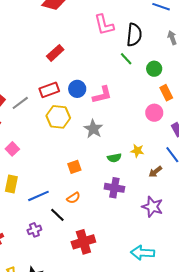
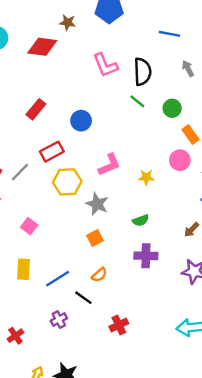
red rectangle: (55, 53) -> (36, 109), moved
blue circle: (77, 89) -> (81, 121), moved
pink L-shape: (102, 95) -> (109, 165), moved
gray star: (93, 129) -> (97, 204), moved
pink square: (12, 149) -> (29, 226), moved
yellow star: (137, 151) -> (146, 177), moved
red cross: (83, 242) -> (119, 325), size x0.7

